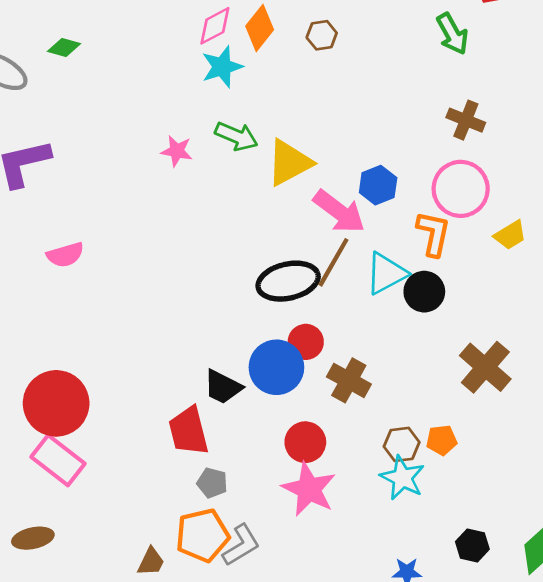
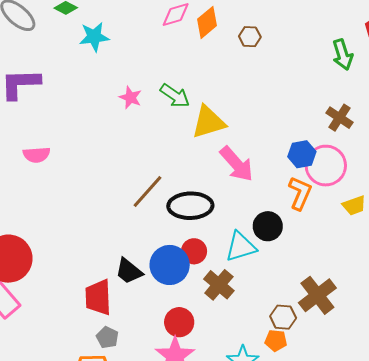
cyan star: (222, 67) -> (94, 37), moved
blue hexagon: (378, 185) -> (302, 154), moved
brown line: (333, 262) -> (148, 192), moved
cyan triangle: (386, 273) -> (241, 247), moved
black circle: (424, 292) -> (268, 226), moved
brown hexagon: (402, 444) -> (283, 317), moved

